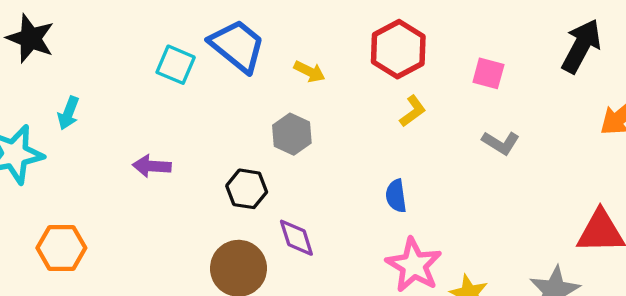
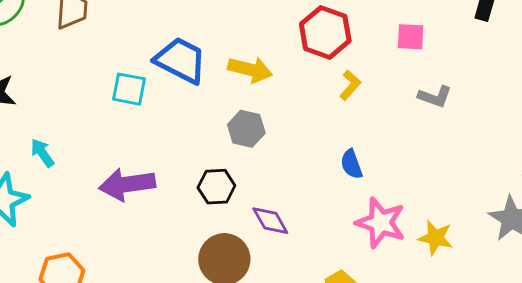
yellow arrow: (309, 72) -> (250, 70), size x1.5
cyan arrow: (68, 113) -> (42, 153), turned 136
purple arrow: (152, 166) -> (127, 184), size x1.6

